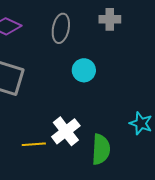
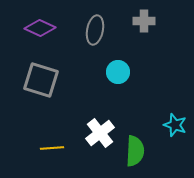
yellow line: (34, 144) -> (52, 148), moved

